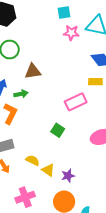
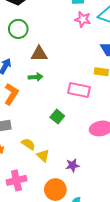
green arrow: (21, 94) -> (36, 77), moved
pink rectangle: (76, 102) -> (79, 90), turned 30
purple star: (68, 176) -> (73, 165), moved

